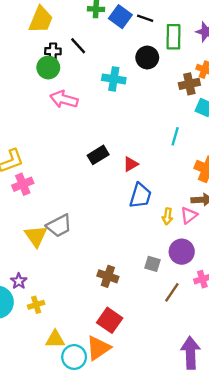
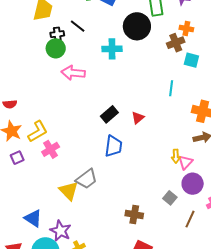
black circle: (147, 57) -> (137, 26), size x1.4
blue trapezoid: (140, 196) -> (114, 146), moved
pink triangle: (189, 215) -> (185, 162), moved
gray square: (152, 264) -> (170, 198), turned 32
purple star: (19, 281) -> (61, 231), size x1.5

